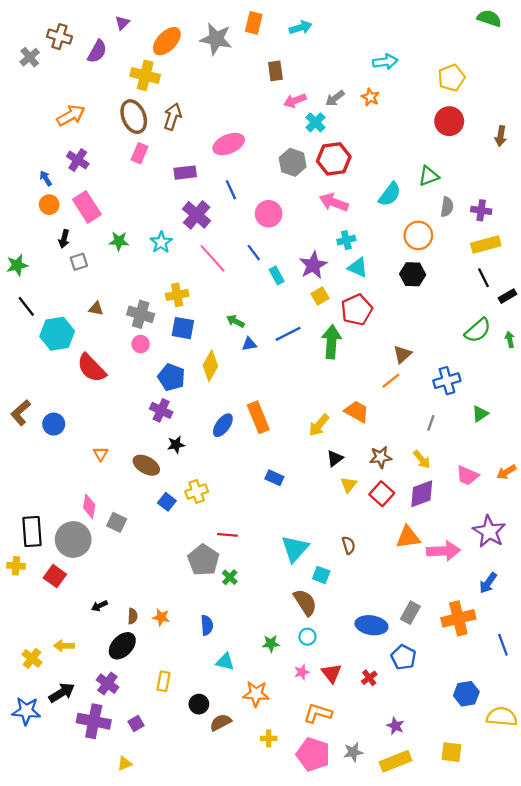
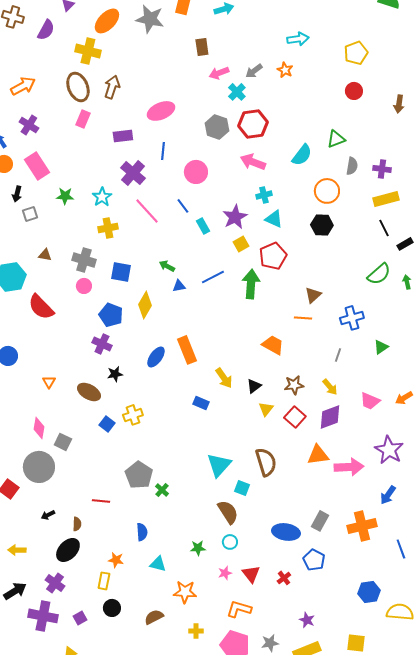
red circle: (449, 121) -> (354, 91), size x0.7
blue line: (231, 190) -> (163, 151), turned 30
yellow cross: (177, 295) -> (108, 228), moved
orange line: (391, 381) -> (303, 318), turned 42
yellow arrow: (319, 425) -> (224, 378), moved, turned -75
red line: (227, 535) -> (101, 501), moved
gray circle: (73, 539) -> (39, 467), moved
brown semicircle: (349, 545) -> (266, 462), size x1.8
orange star: (161, 617) -> (116, 560), moved
black circle: (199, 704) -> (112, 608), moved

